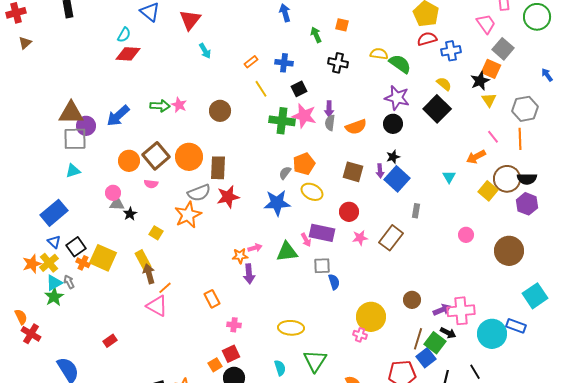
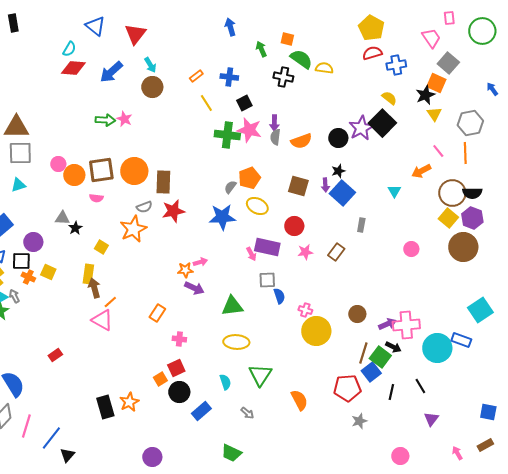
green semicircle: (400, 64) -> (301, 59), moved
purple star: (397, 98) -> (361, 128), moved, turned 30
brown circle: (220, 111) -> (152, 87), moved
blue arrow: (118, 116) -> (111, 72), moved
purple circle: (86, 126) -> (33, 242), moved
brown square: (156, 156) -> (101, 170), turned 32
yellow square: (488, 191) -> (448, 218), moved
pink circle: (113, 193) -> (58, 164), moved
gray semicircle: (199, 193) -> (144, 207), size x0.7
brown rectangle: (391, 238) -> (336, 252), size x0.7
black square: (76, 247) -> (21, 261), turned 36
brown circle: (509, 251) -> (463, 247), moved
green triangle: (287, 252) -> (232, 306), moved
yellow square: (103, 258) -> (48, 272), size x0.6
yellow rectangle: (143, 260) -> (88, 274), turned 36
purple arrow: (249, 274) -> (194, 288), turned -60
orange rectangle: (212, 299) -> (157, 313), turned 60
pink cross: (360, 335) -> (305, 310), moved

